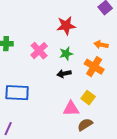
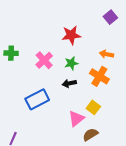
blue rectangle: (17, 93) -> (37, 99), moved, turned -30
pink triangle: (71, 109) -> (76, 118), turned -36

